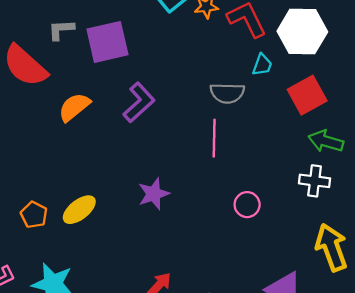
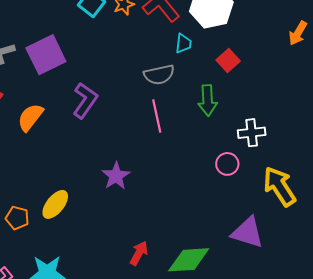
red square: (307, 95) -> (228, 60), size x0.7
green arrow: (326, 141) -> (208, 100), moved, turned -96
pink circle: (247, 205) -> (227, 164), moved

